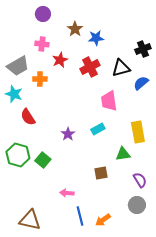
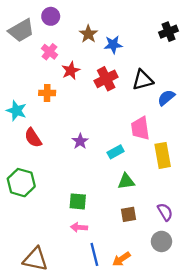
pink cross: (42, 44) -> (50, 52), turned 32
black cross: (143, 49) -> (169, 32), moved
gray trapezoid: (18, 66) -> (21, 30), moved
pink trapezoid: (109, 101) -> (140, 128), moved
purple star: (68, 134) -> (80, 141), moved
green triangle: (123, 154) -> (126, 181), moved
green square: (43, 160) -> (78, 201), moved, turned -35
brown square: (101, 173) -> (128, 214), moved

